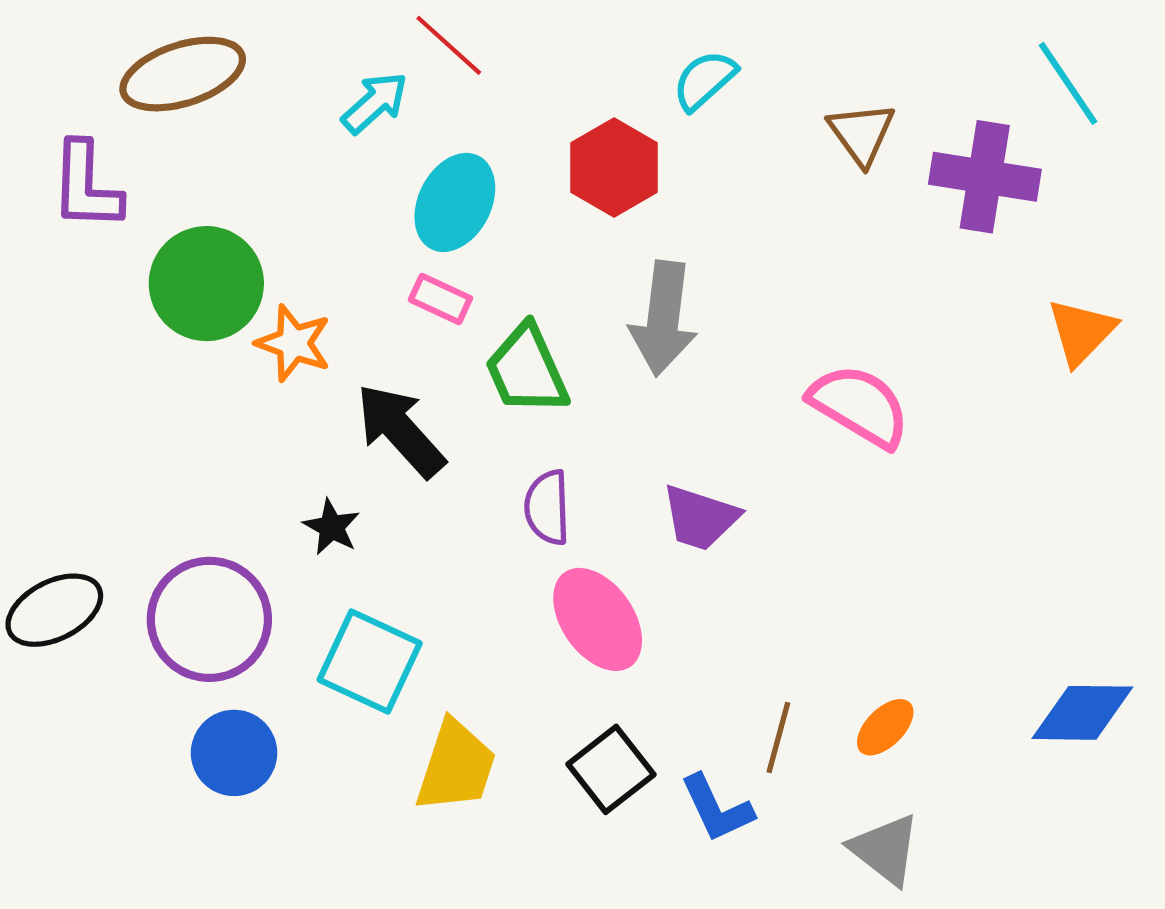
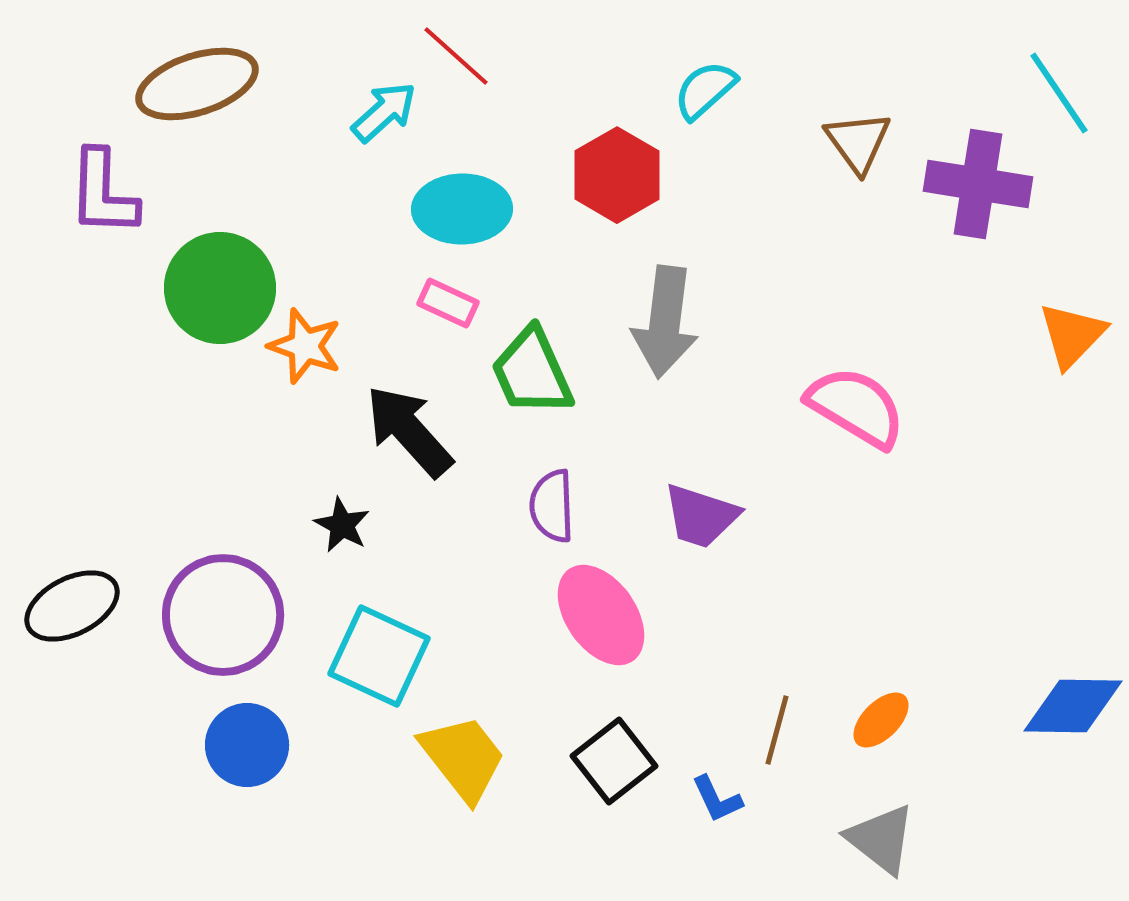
cyan ellipse: (455, 202) -> (462, 209), turned 62
yellow trapezoid: (456, 766) -> (463, 758), turned -56
blue L-shape: (717, 808) -> (717, 799), size x0.7

